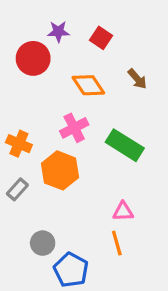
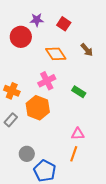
green rectangle: (125, 145) -> (79, 92), size x0.6
orange line: (117, 243) -> (74, 154), turned 35

